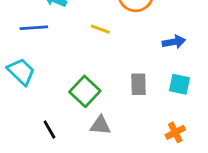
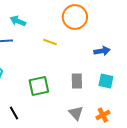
green square: (85, 91) -> (39, 86), turned 35
gray triangle: (100, 125) -> (76, 113), moved, turned 42

